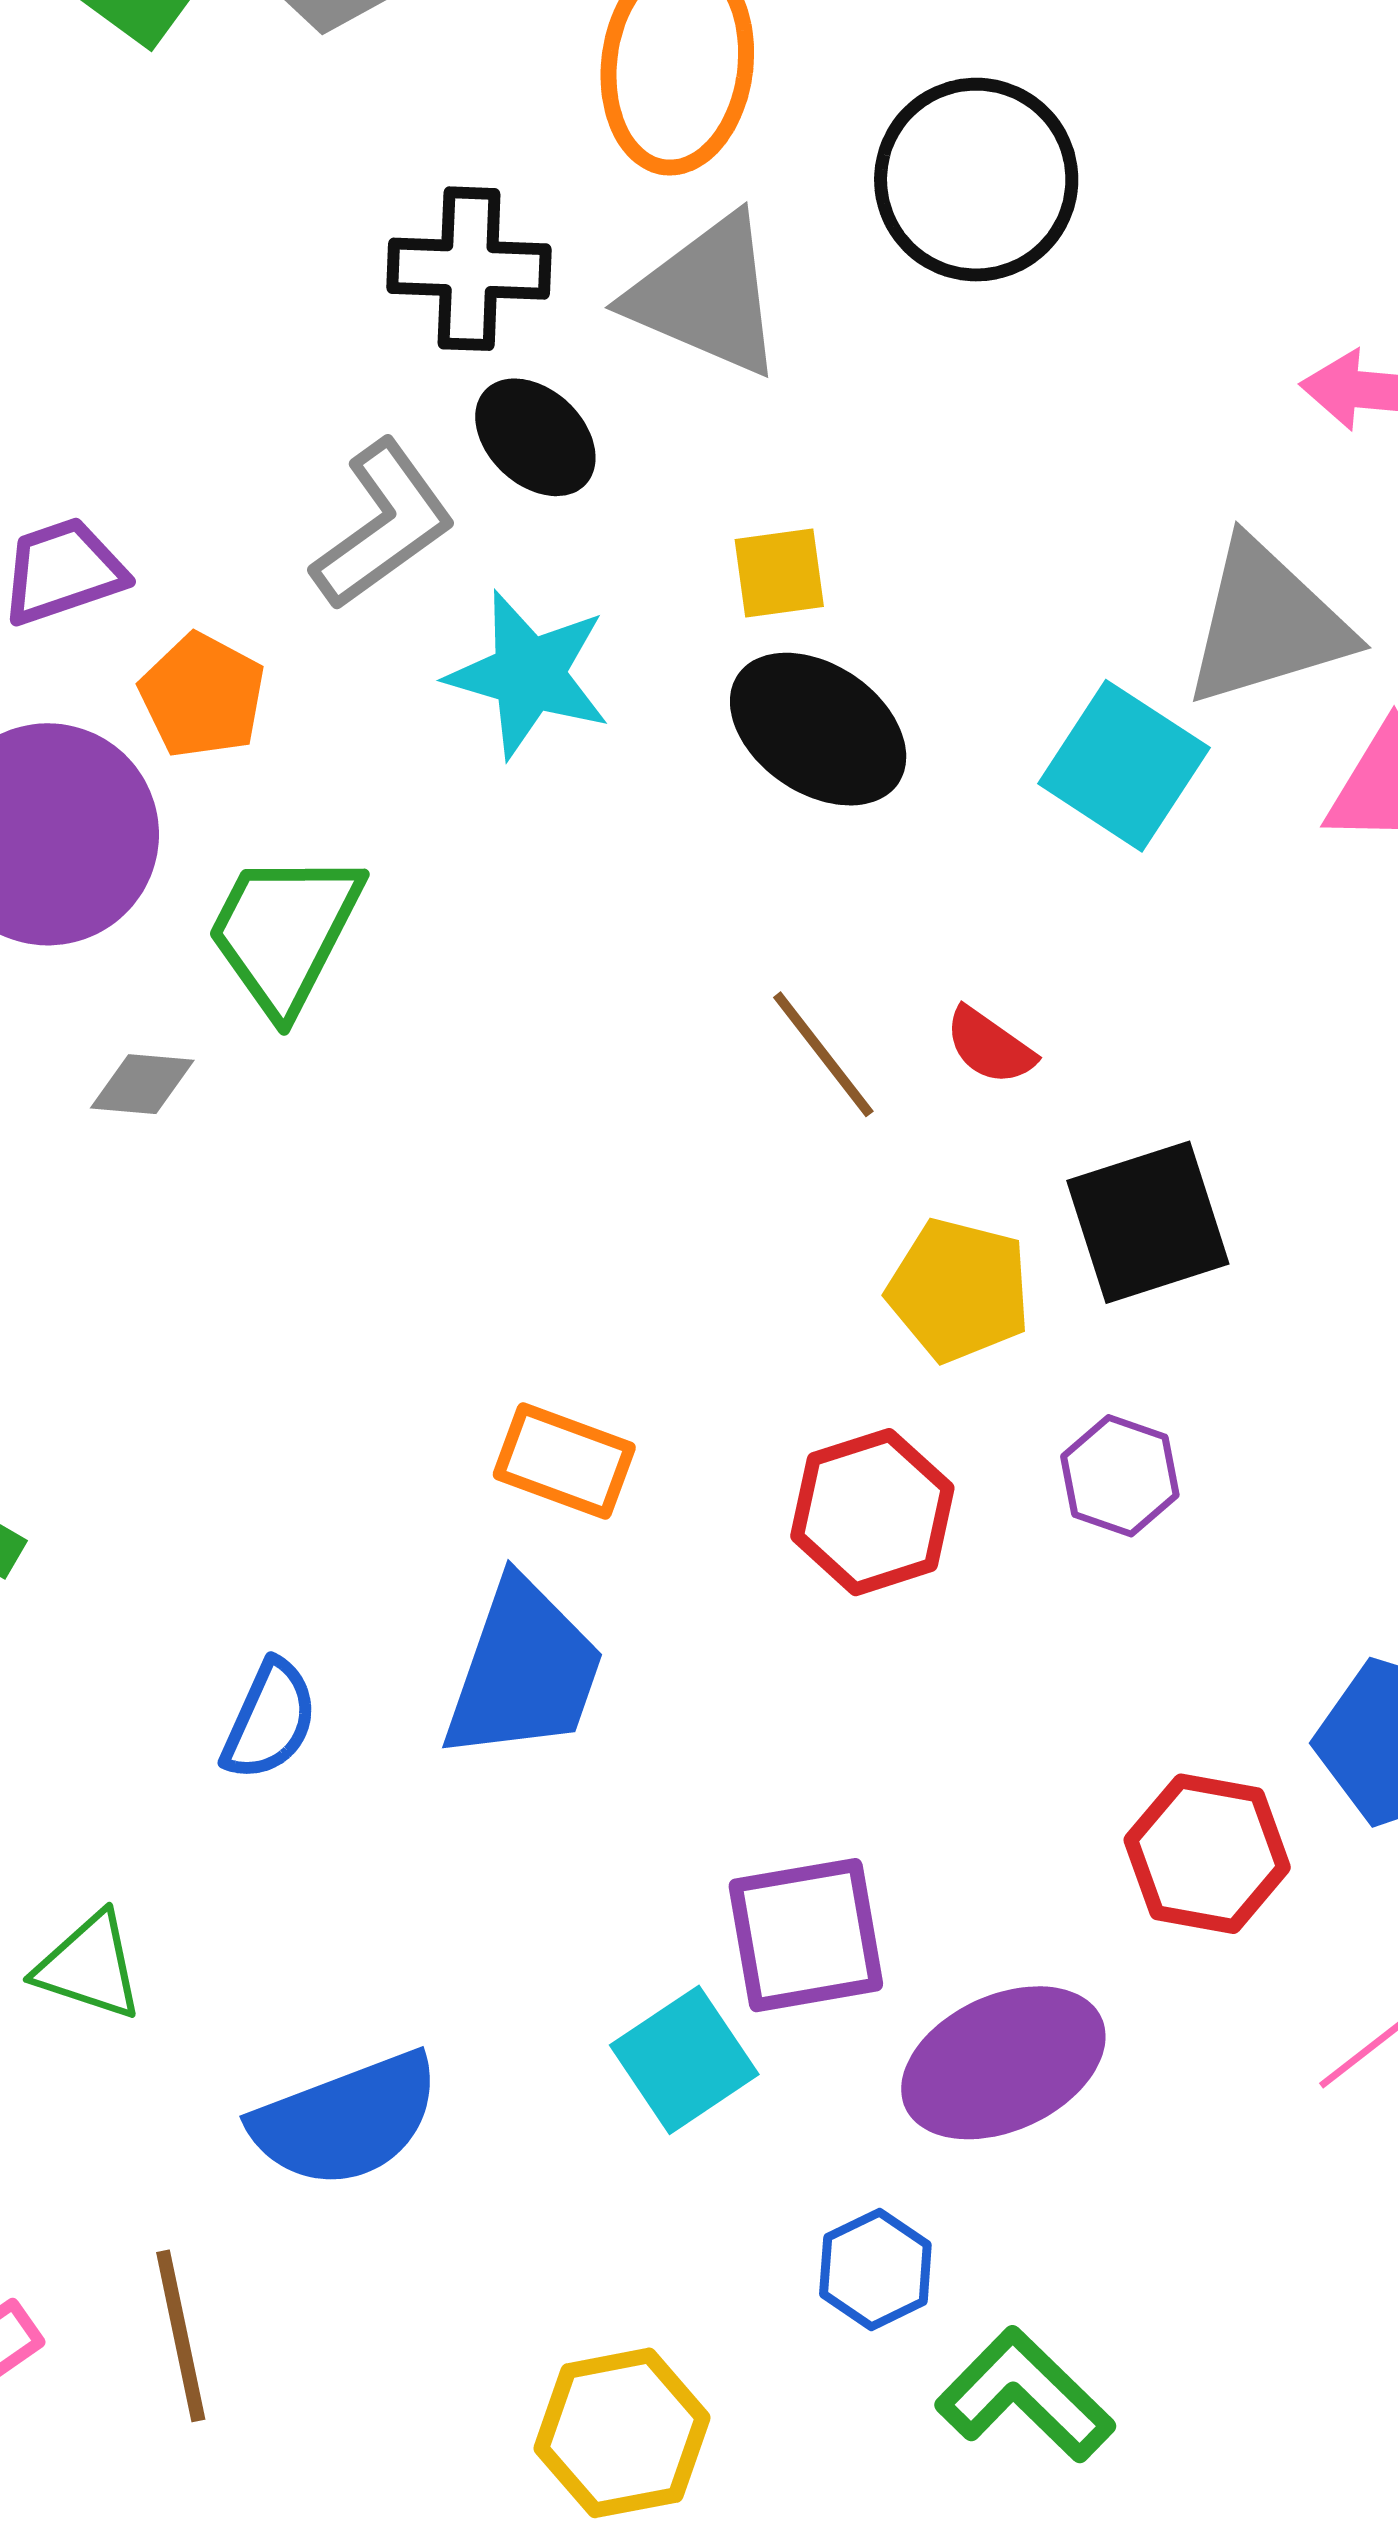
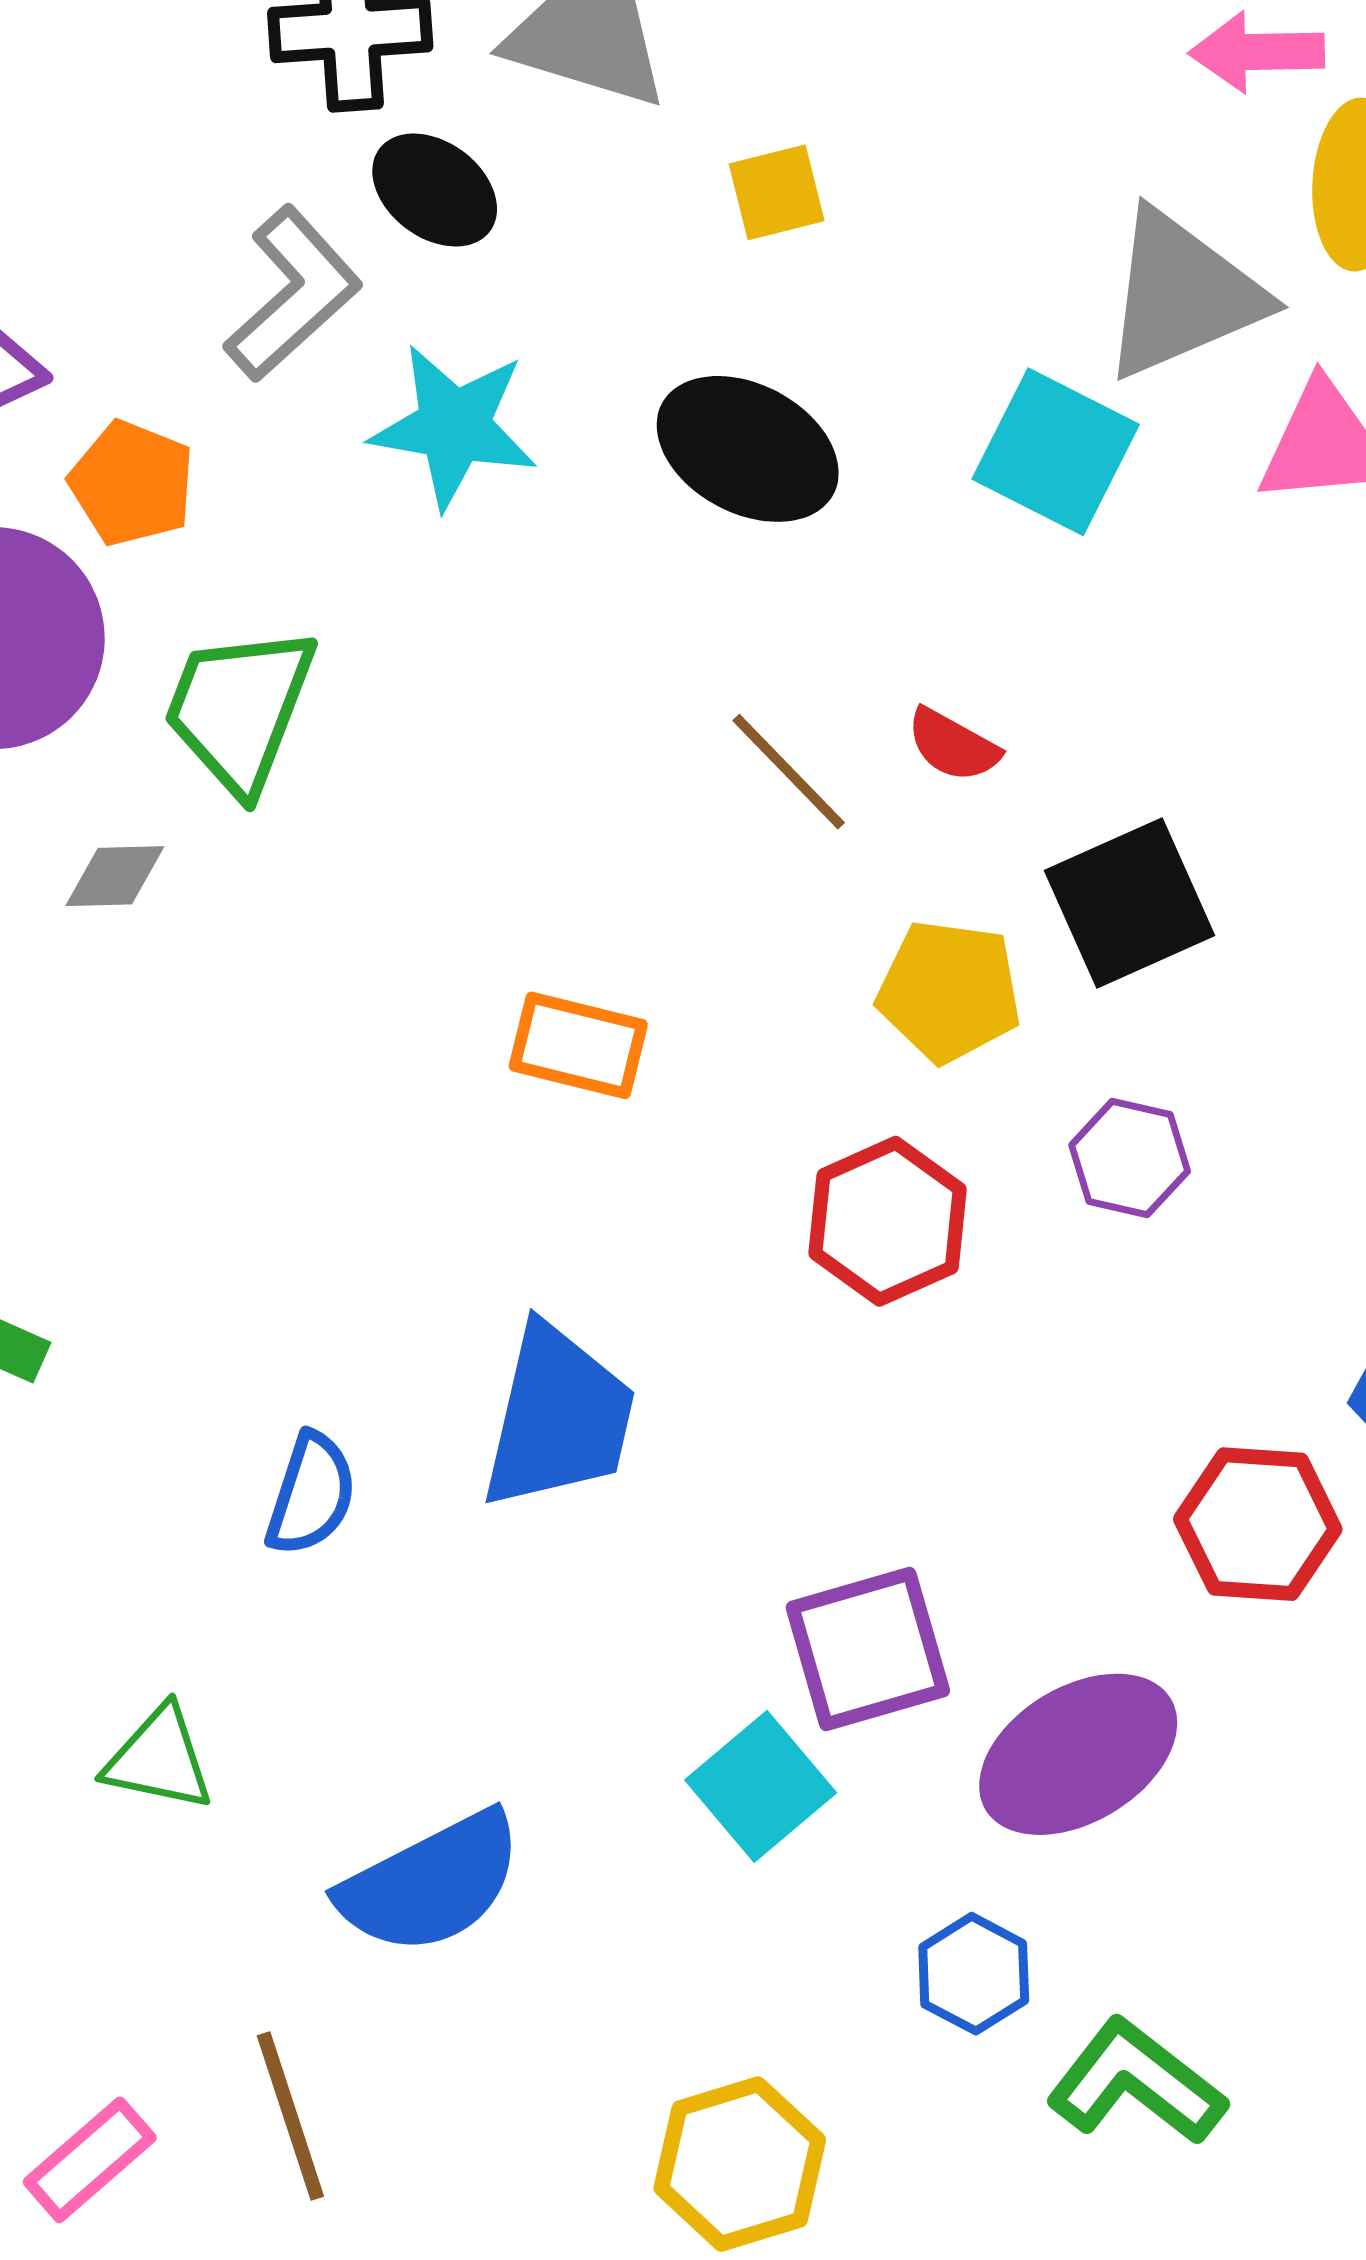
yellow square: (779, 573) -> (777, 192), moved
orange rectangle: (564, 1461) -> (578, 1045), moved

